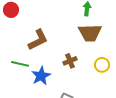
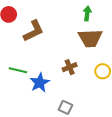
brown L-shape: (38, 40) -> (33, 31), moved

